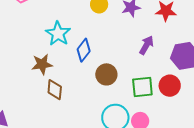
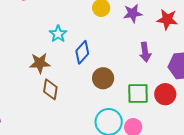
cyan star: (58, 34) -> (58, 34), size x0.7
purple arrow: (146, 45) -> (145, 52), turned 138

